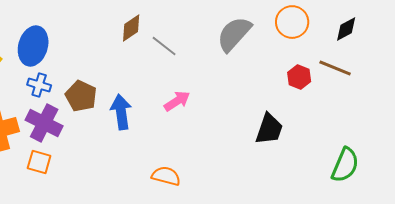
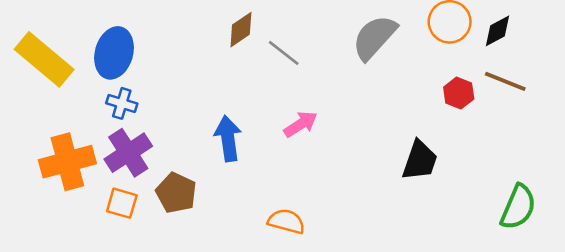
black diamond: (346, 29) -> (498, 31), moved
brown pentagon: (81, 96) -> (176, 193), moved
purple cross: (44, 123) -> (128, 153), turned 30

